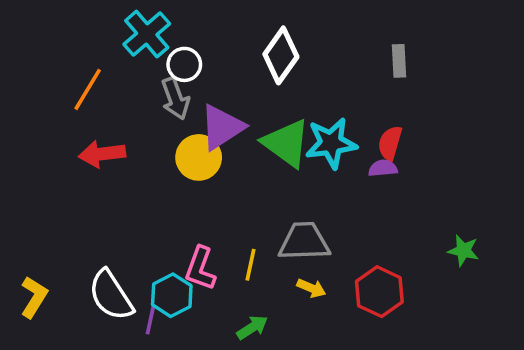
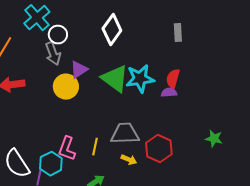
purple triangle: (222, 127) -> (79, 70), size x0.7
red hexagon: (379, 292) -> (159, 149), moved

